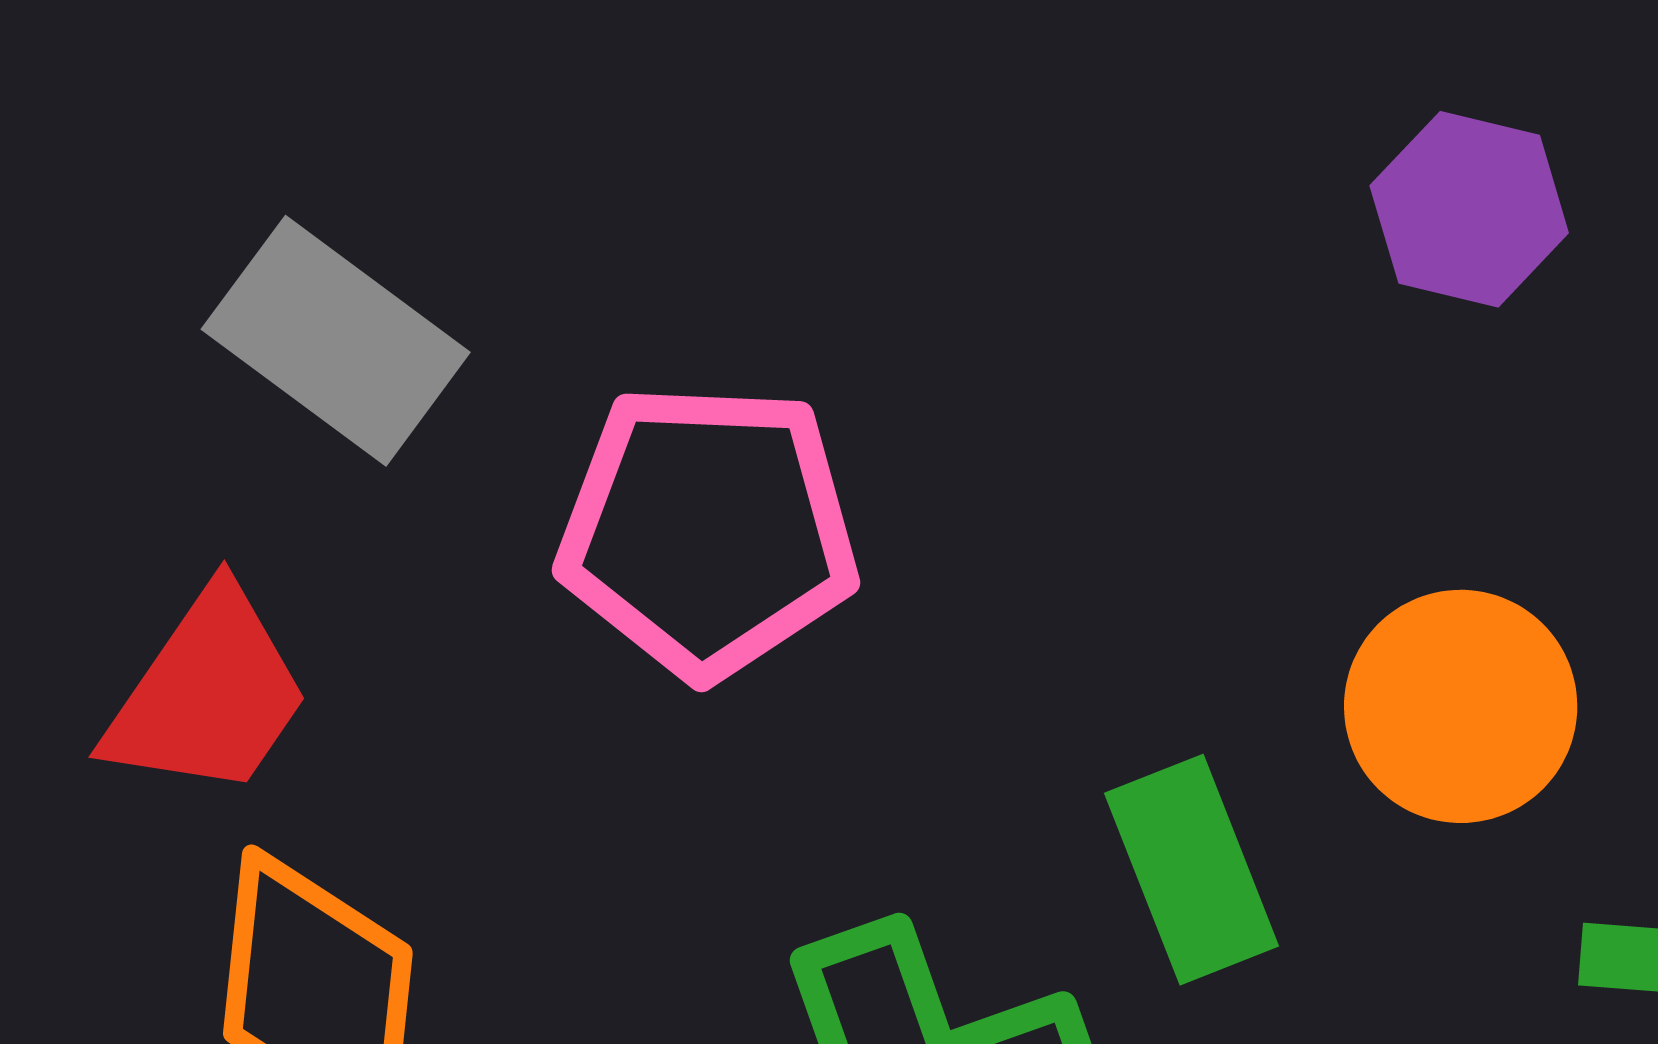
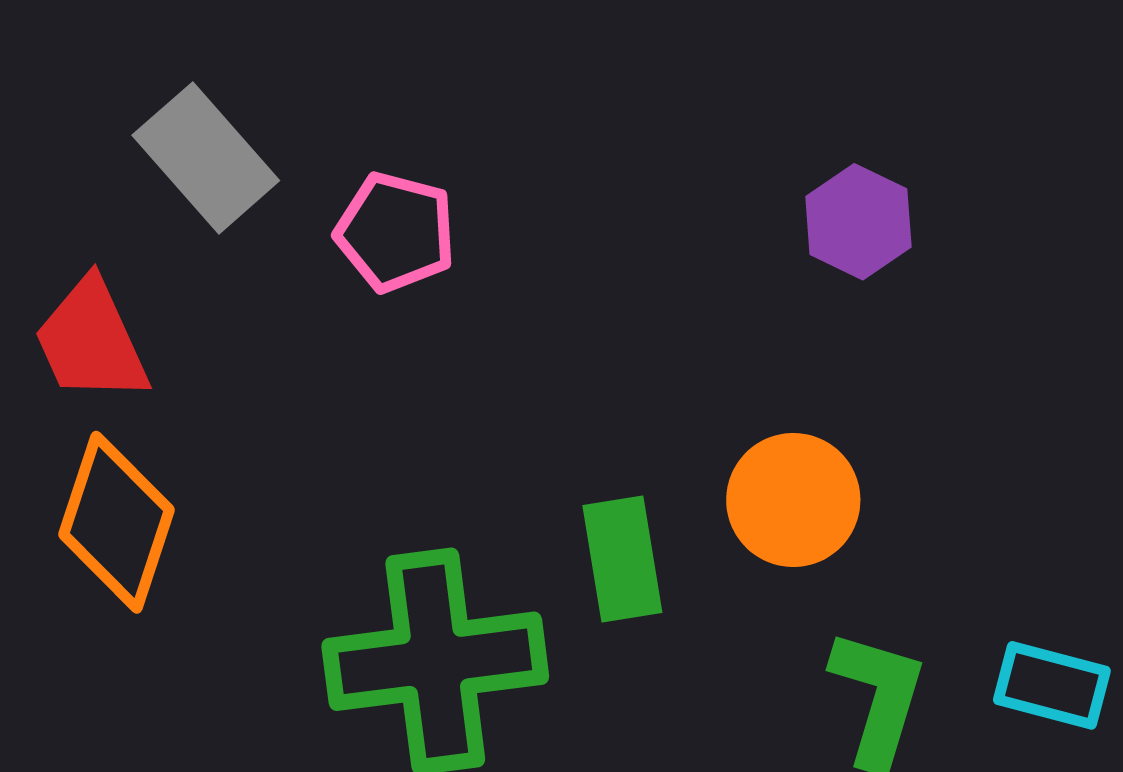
pink pentagon: (708, 531) -> (395, 232), moved, size x0.7
red trapezoid: (208, 694) -> (91, 341), turned 109

